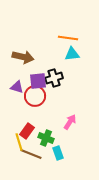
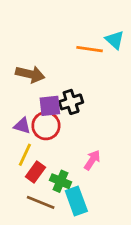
cyan triangle: (72, 54) -> (115, 40), moved, turned 49
purple triangle: (17, 87) -> (22, 126), moved
yellow line: (19, 142) -> (25, 155), moved, turned 42
cyan rectangle: (58, 153) -> (76, 201), size x1.5

